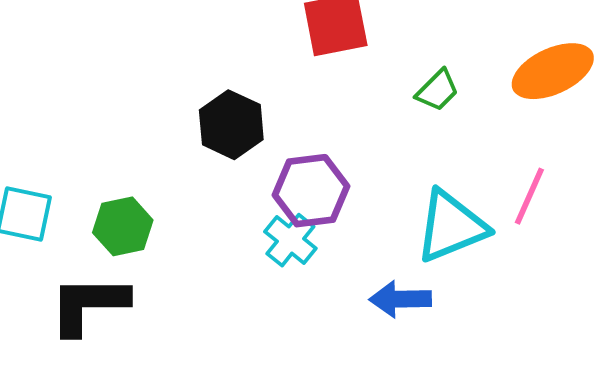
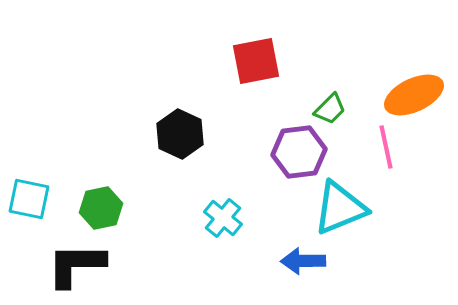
purple hexagon: (311, 191) -> (299, 152), moved
pink line: (529, 196) -> (386, 147), moved, turned -36

